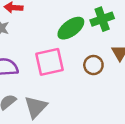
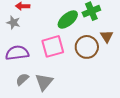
brown circle: (93, 65) -> (87, 47), size x1.5

